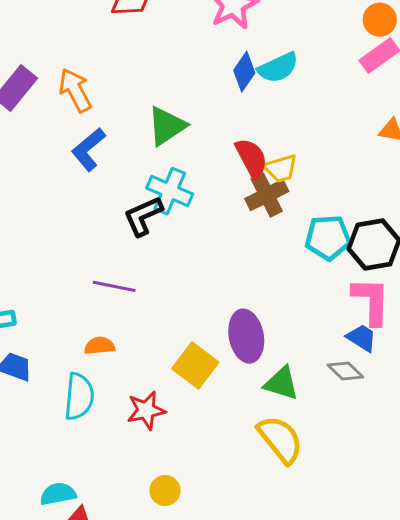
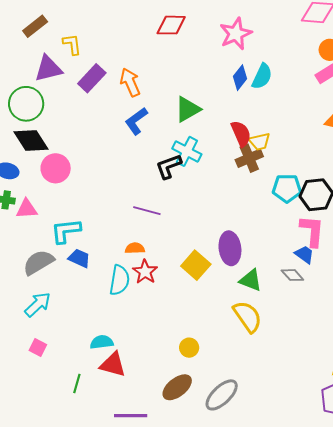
cyan semicircle: (278, 68) -> (262, 76), turned -44
red star: (146, 410) -> (145, 272), moved, turned -30
yellow circle: (165, 491) -> (189, 348), moved

